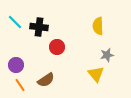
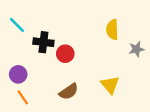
black cross: (39, 27) -> (43, 42), moved
gray star: (107, 55) -> (136, 49), moved
brown semicircle: (46, 80) -> (69, 92), moved

